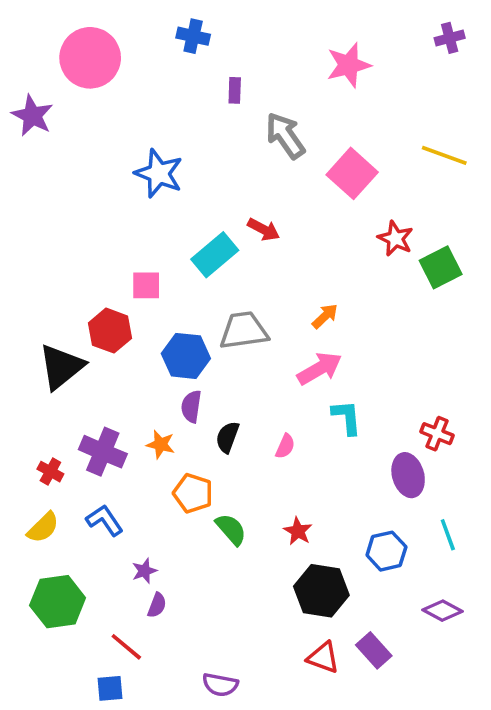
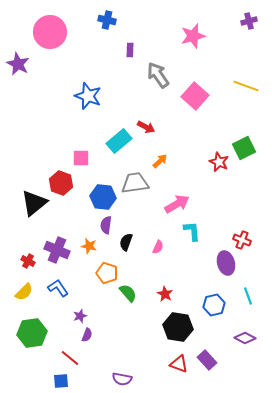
red star: (395, 238) -> (219, 162), moved
orange arrow: (325, 316) -> (160, 161), moved

